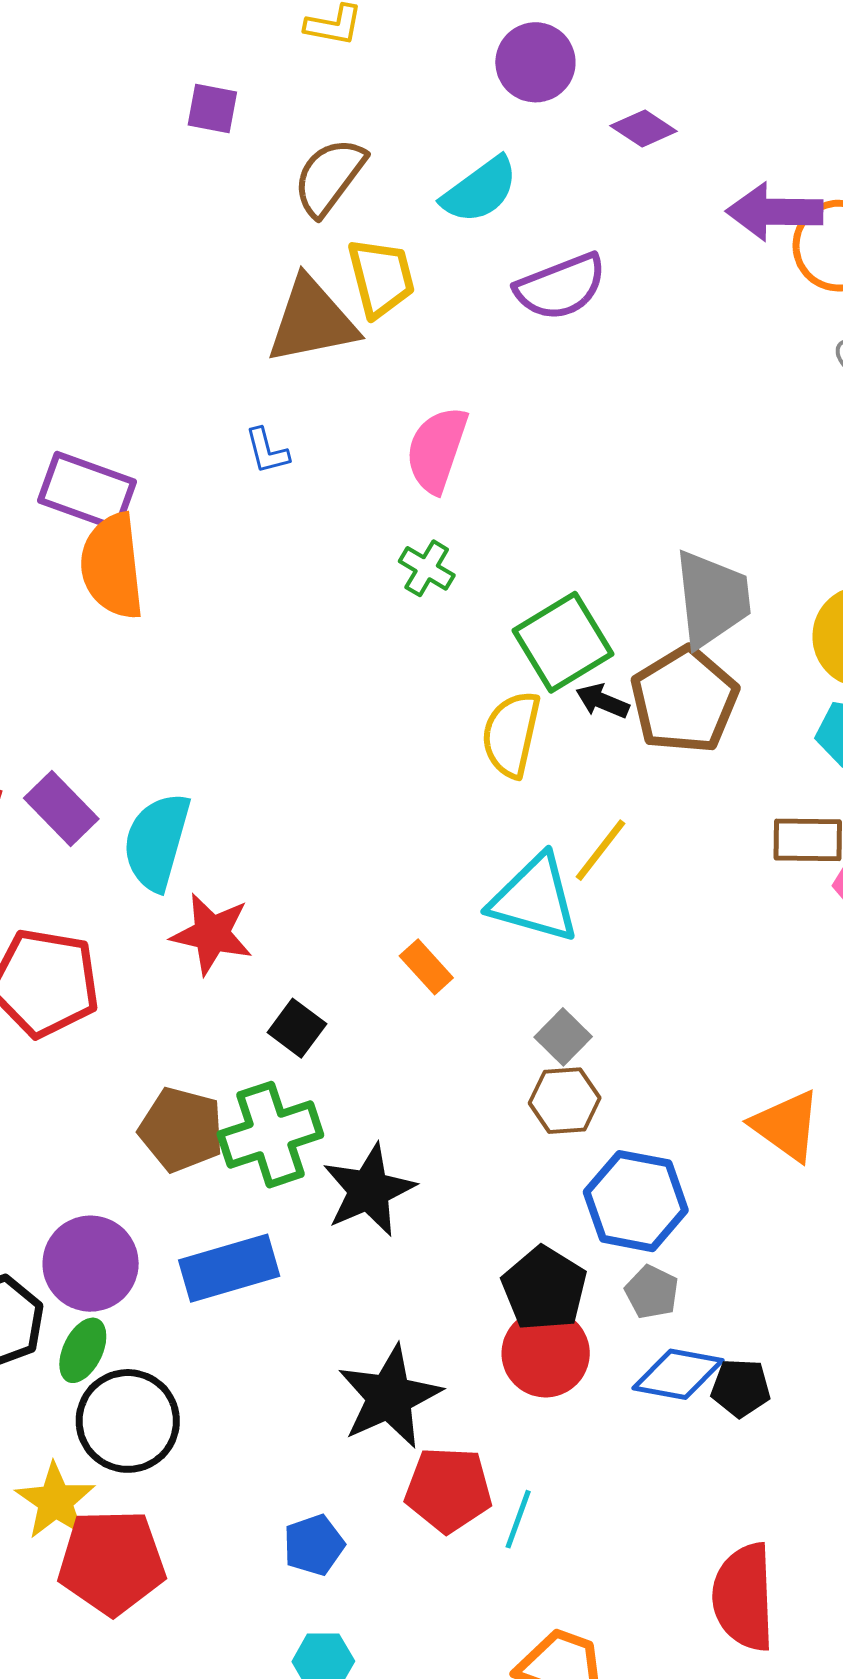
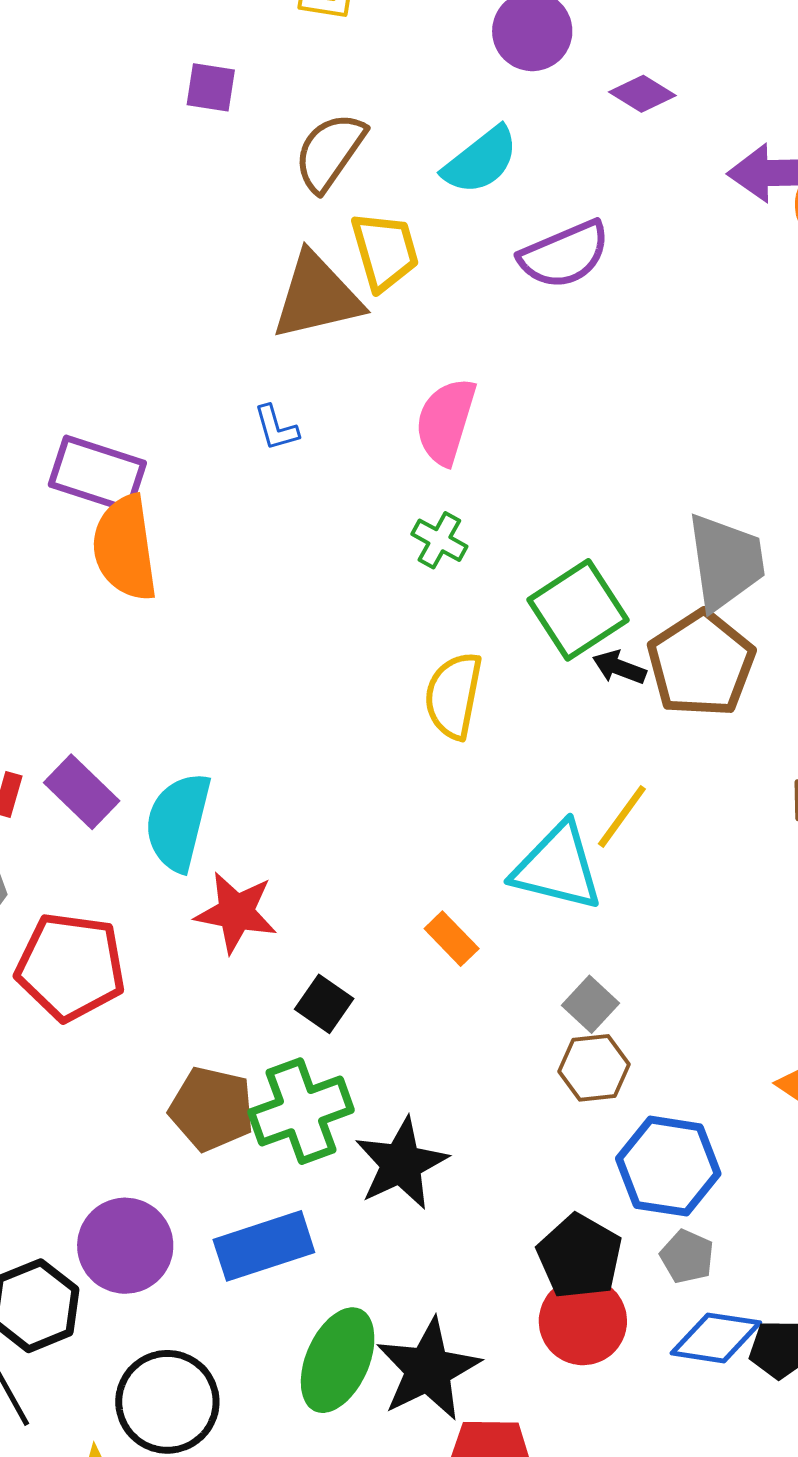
yellow semicircle: (511, 734) -> (454, 696), moved
green ellipse: (83, 1350) -> (338, 1360), moved, size x1.6

